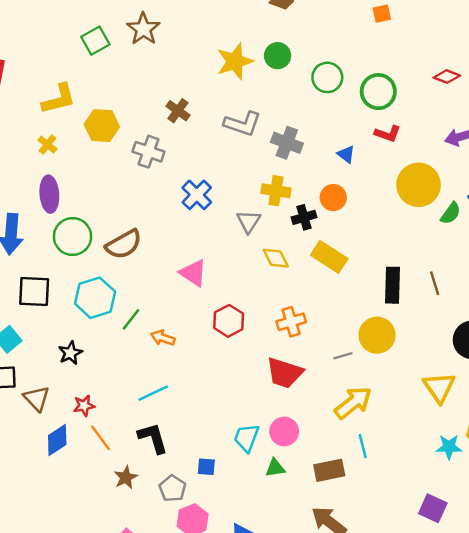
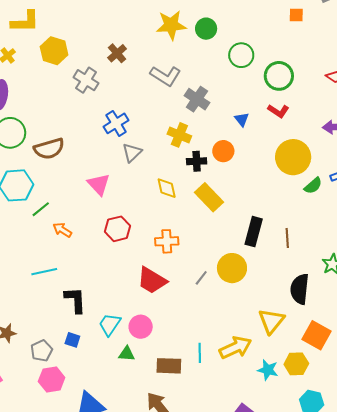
gray triangle: (249, 221) -> (132, 153), moved
gray line: (343, 356) -> (201, 278), turned -49
yellow arrow: (353, 403) -> (235, 347), moved
black L-shape: (153, 438) -> (75, 300), moved

